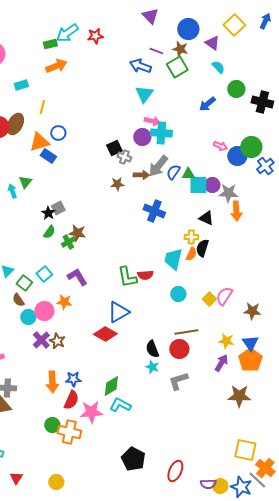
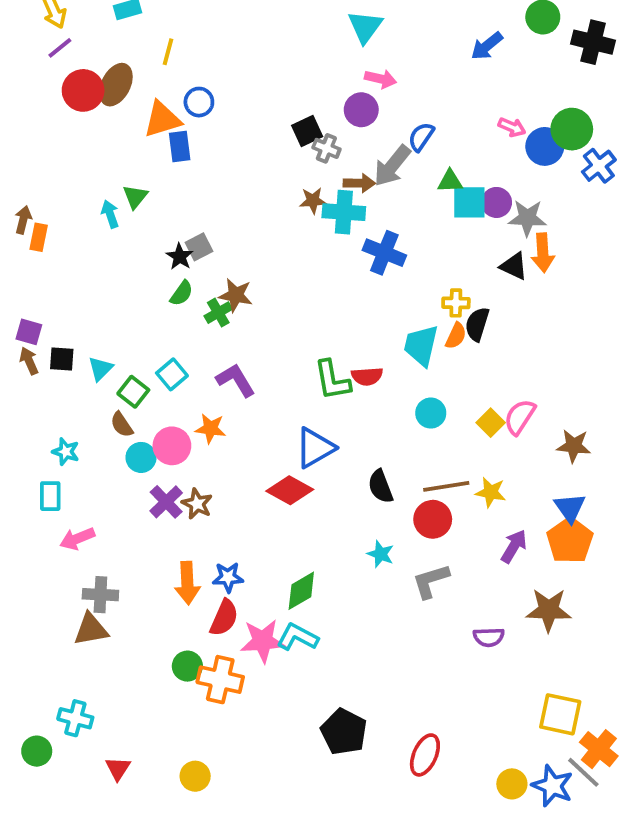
cyan cross: (161, 133) -> (344, 212), moved
blue rectangle: (48, 156) -> (180, 146), turned 49
blue semicircle: (173, 172) -> (421, 137), moved
black triangle: (206, 218) -> (514, 266), moved
yellow star: (226, 341) -> (491, 492), moved
black semicircle: (152, 349) -> (381, 486), moved
cyan L-shape: (120, 405) -> (297, 637), moved
purple semicircle: (208, 484) -> (489, 637), moved

